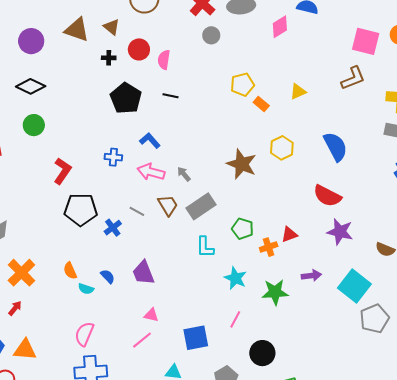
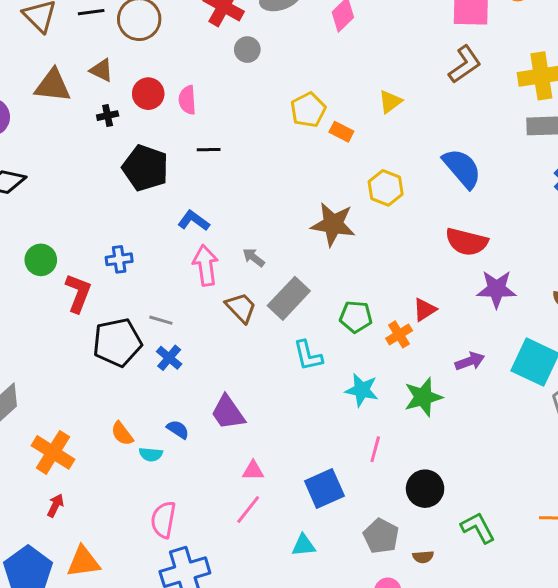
green circle: (34, 125) -> (41, 260), moved
blue cross: (113, 157) -> (119, 259), moved
pink arrow: (151, 172) -> (206, 265), turned 80
gray line: (137, 211) -> (161, 320), moved

